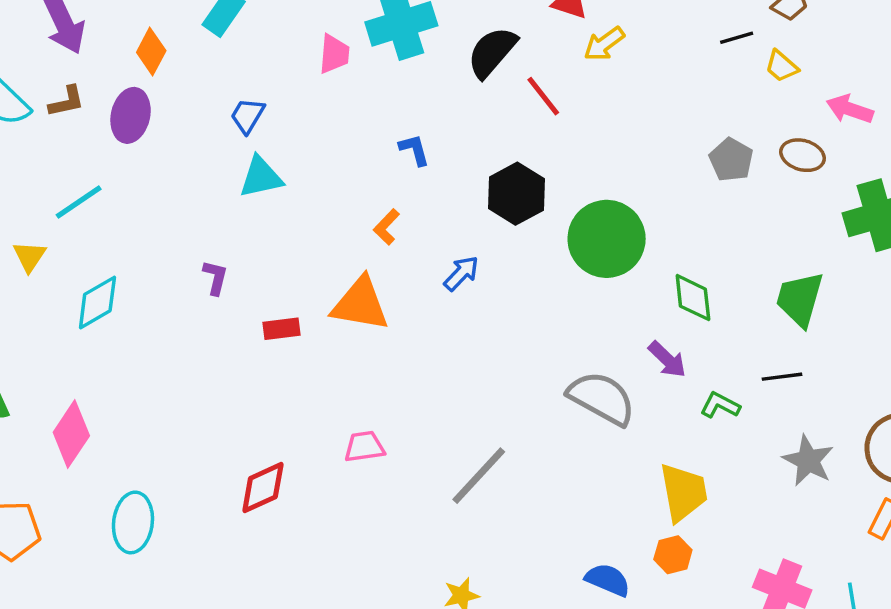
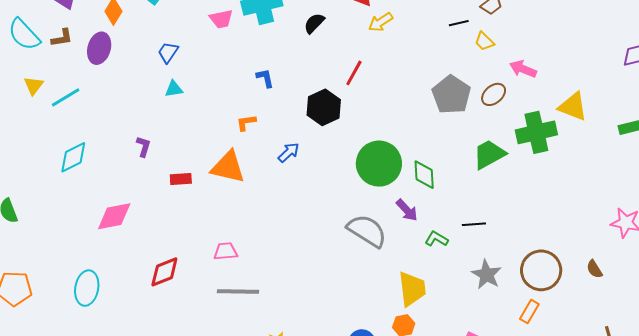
black semicircle: (492, 52) -> (314, 23), size x0.7
pink trapezoid: (334, 54) -> (221, 19), turned 70
red line: (543, 96) -> (354, 73), moved, turned 64
brown ellipse: (803, 155) -> (494, 94), turned -60
gray pentagon: (731, 160) -> (451, 95), size x1.5
cyan triangle: (261, 177) -> (174, 89), size x0.7
orange L-shape: (386, 227) -> (246, 123), turned 35
green circle: (607, 239) -> (379, 164), moved
yellow triangle: (29, 256) -> (34, 86), moved
green trapezoid: (800, 299) -> (489, 154), moved, turned 42
pink diamond: (71, 434) -> (114, 216), moved, turned 42
gray line: (479, 476) -> (238, 292), moved, turned 45

